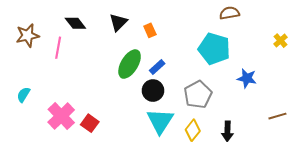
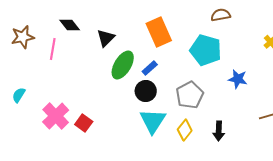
black triangle: (118, 22) -> (106, 38), moved
orange rectangle: (150, 30) -> (159, 32), moved, size x2.0

